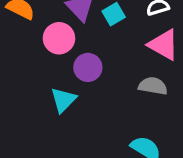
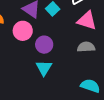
cyan triangle: (63, 100) -> (44, 68), moved

